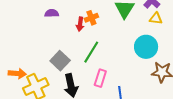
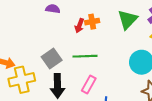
green line: (91, 52) -> (85, 56), turned 45

